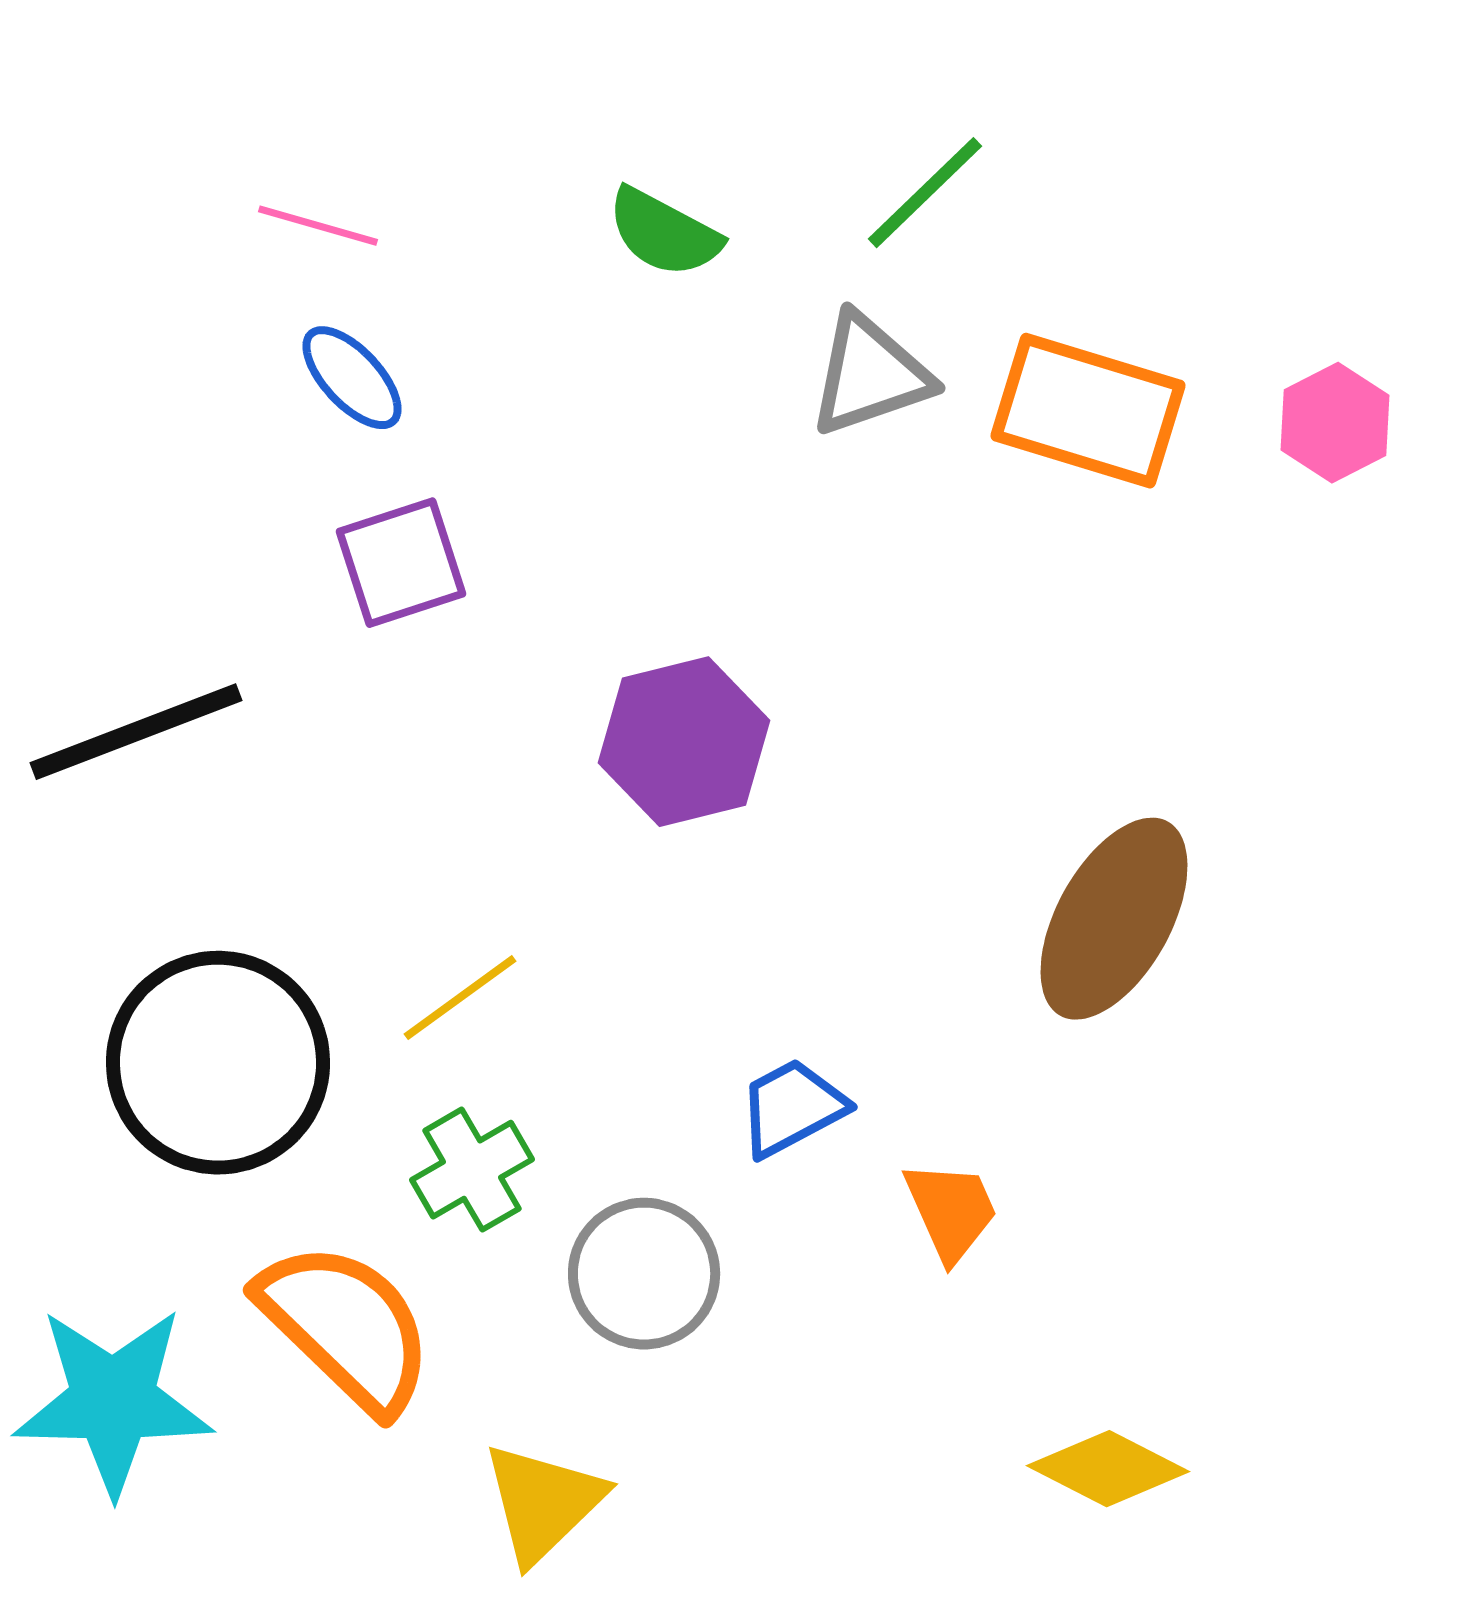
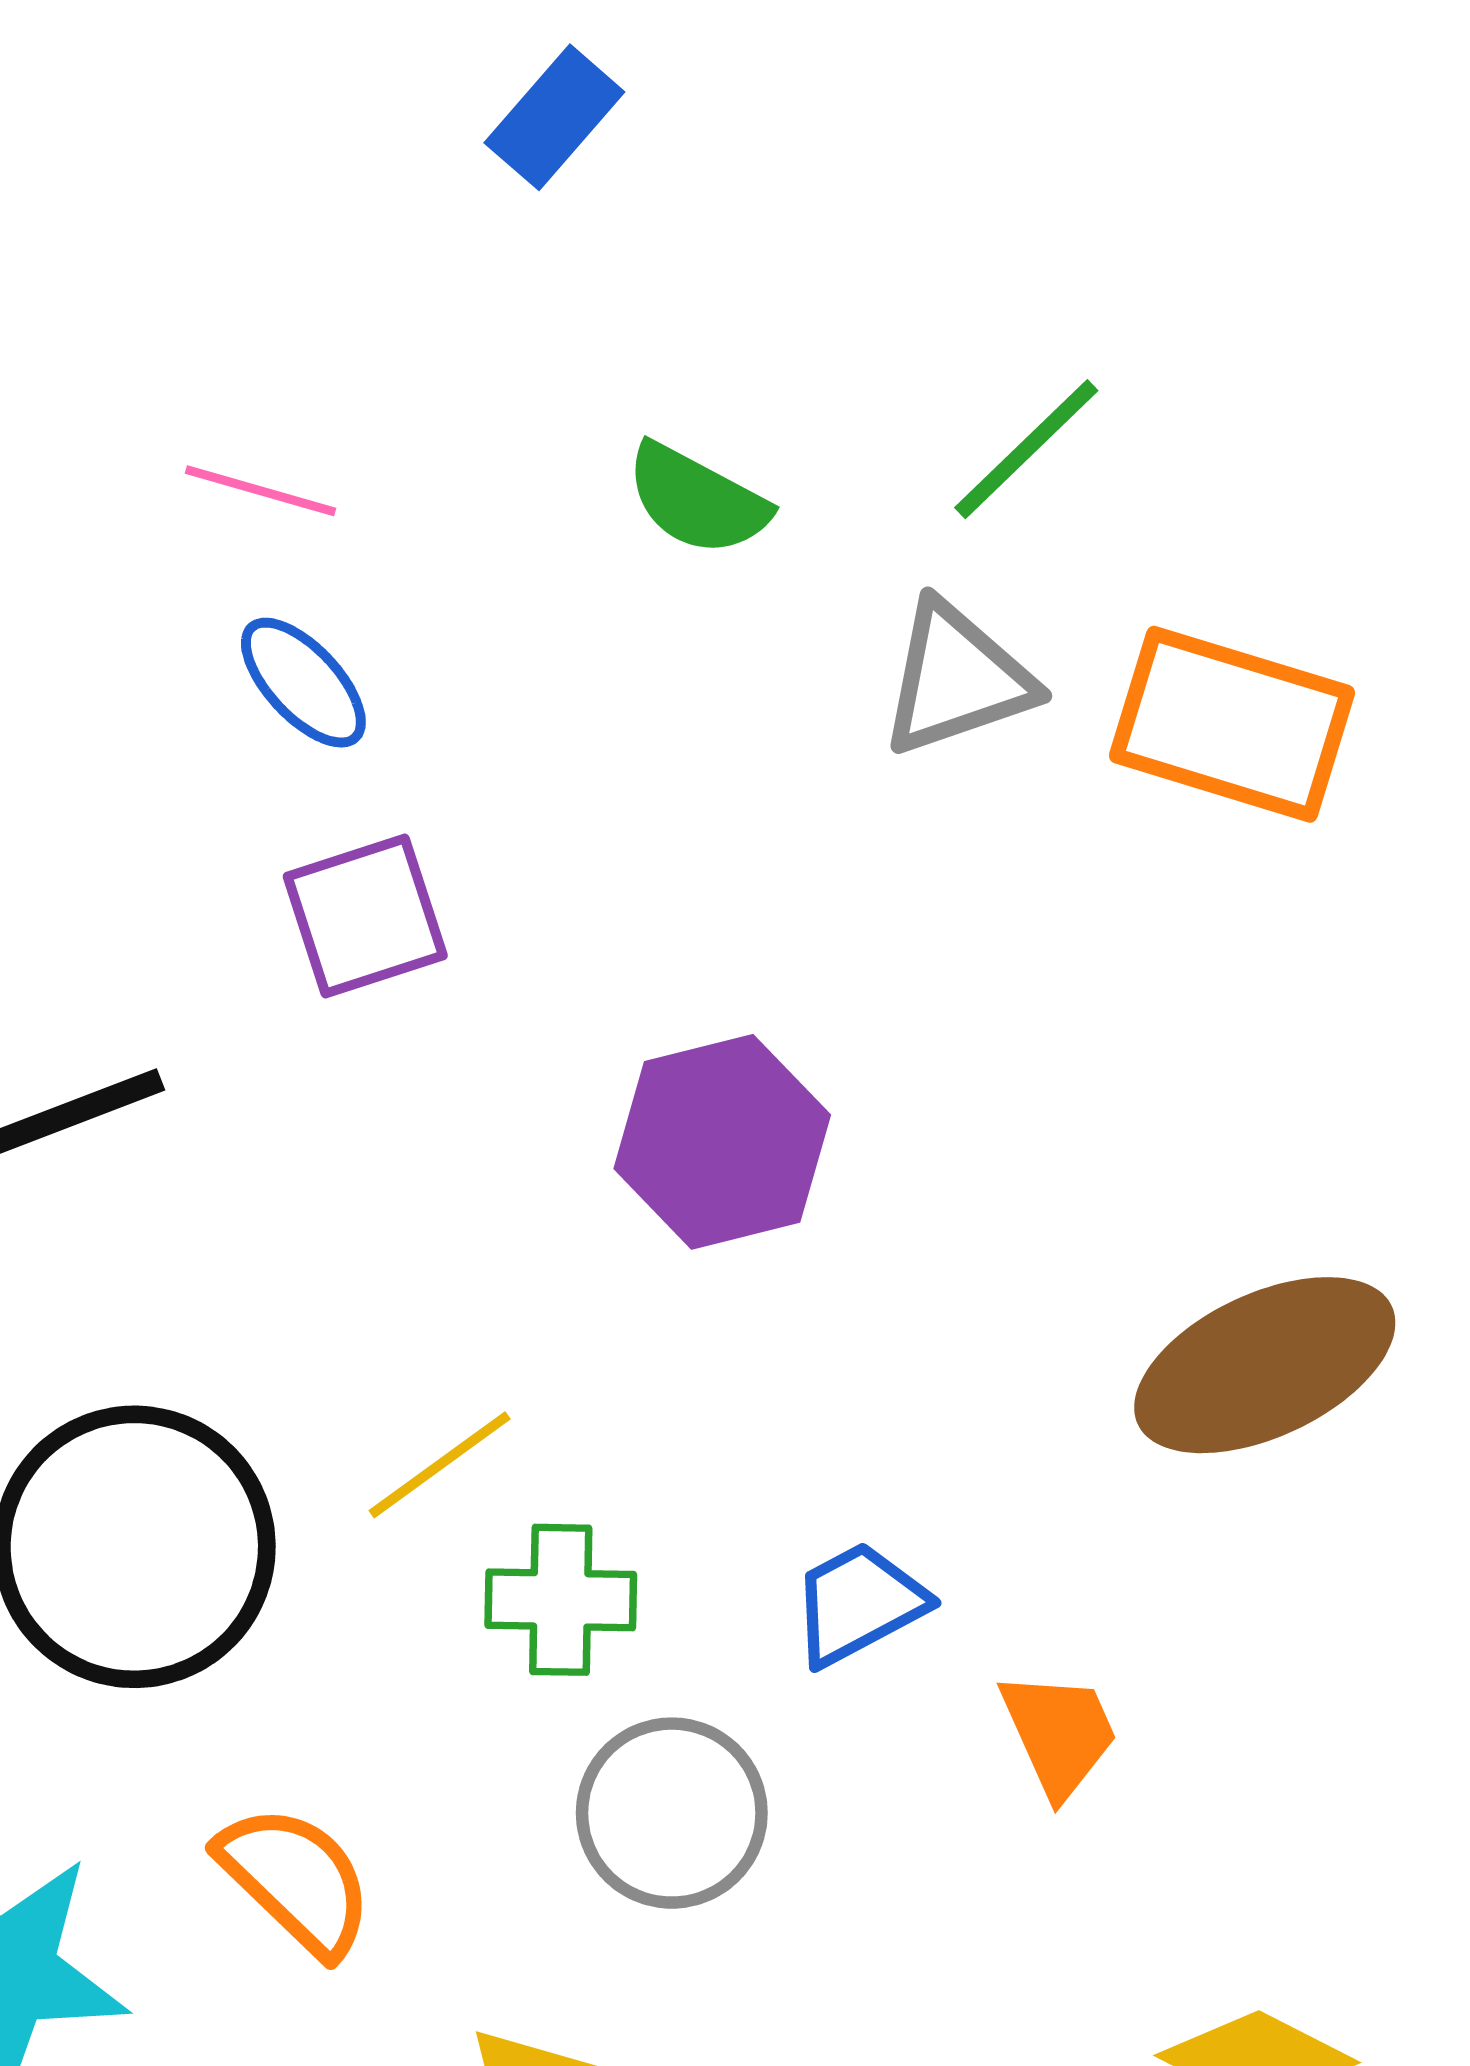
brown ellipse: (1114, 919) -> (1265, 1365), turned 36
green cross: (472, 1170) -> (561, 1600), moved, turned 31
orange semicircle: (346, 1327) -> (296, 1880), size x0.7

